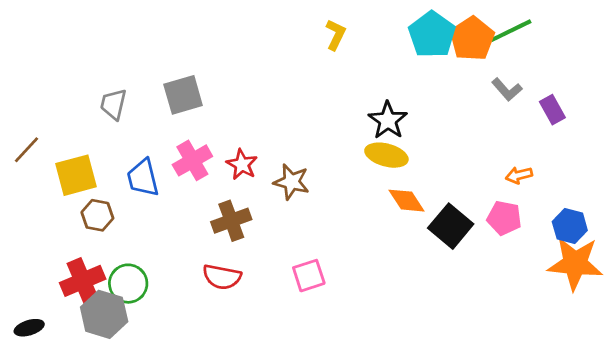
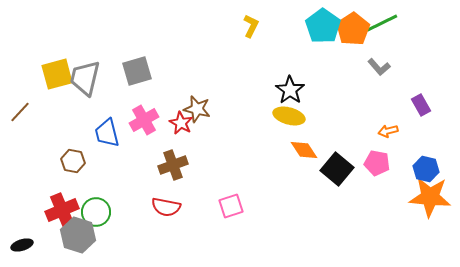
gray trapezoid: (113, 104) -> (85, 78), size x1.5
purple rectangle: (552, 110) -> (421, 105), moved
yellow square: (76, 175) -> (57, 74), moved
brown star: (291, 182) -> (197, 109), moved

